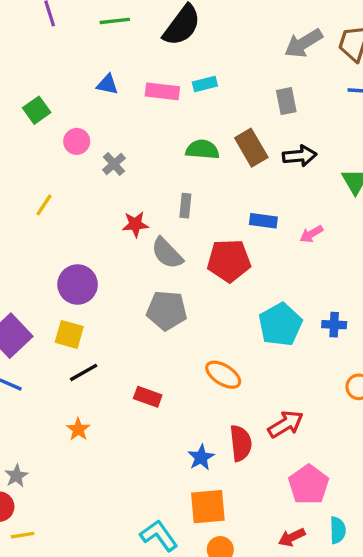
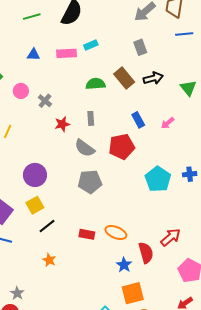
blue rectangle: (263, 221) -> (138, 120), turned 63
red star: (135, 224) -> (62, 124), moved
yellow square: (69, 334) -> (35, 205), turned -36
orange ellipse: (223, 375) -> (116, 233), moved

